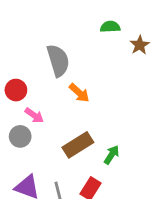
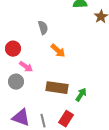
gray semicircle: (58, 60) -> (43, 28), size x0.6
brown rectangle: (78, 145) -> (57, 88), turned 40

